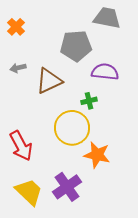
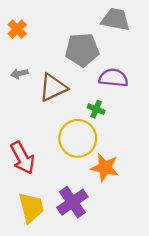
green cross: (89, 101) -> (96, 109), turned 35
yellow trapezoid: (29, 192) -> (31, 208), turned 32

